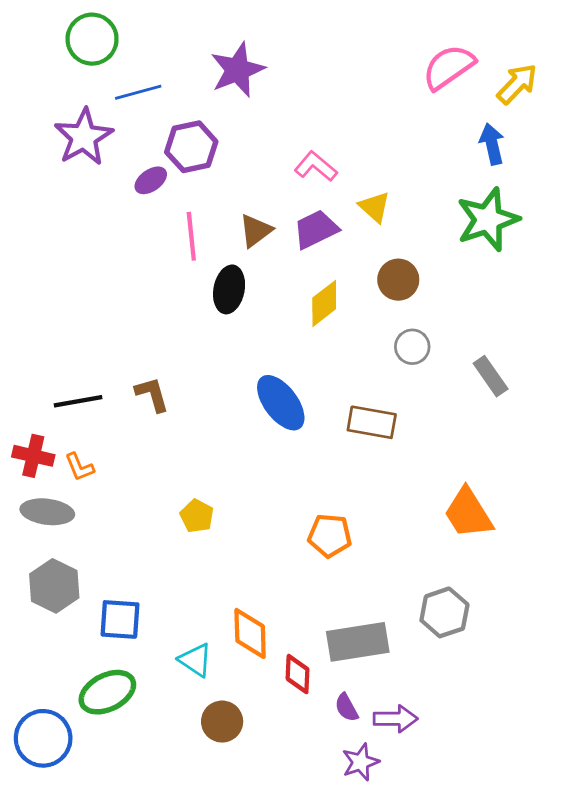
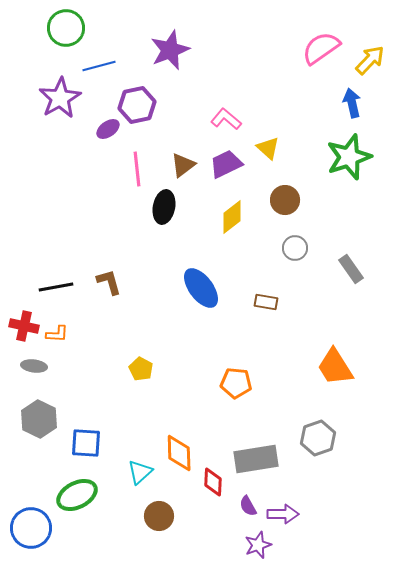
brown rectangle: (372, 422) -> (266, 302), size x0.7
orange L-shape: (79, 467) -> (57, 334), turned -65
gray ellipse: (47, 512) -> (34, 366), size x0.7
cyan triangle: (195, 660) -> (140, 472), turned 44

